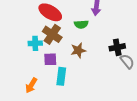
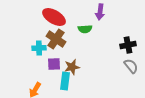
black cross: (117, 47) -> (128, 45), moved
brown star: (78, 50) -> (72, 67), moved

